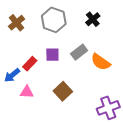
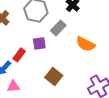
gray rectangle: (79, 52) -> (58, 28), moved
pink triangle: (27, 92) -> (13, 86), moved

